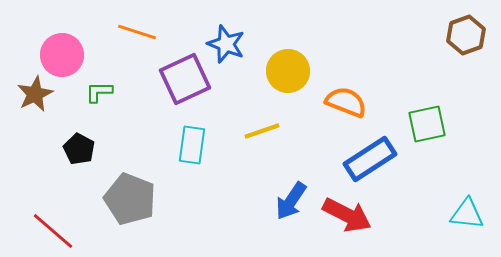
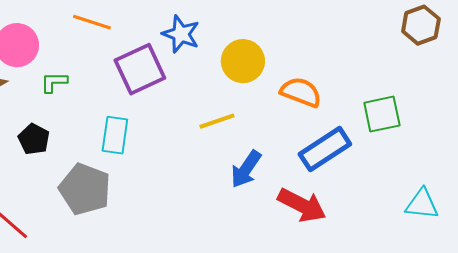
cyan rectangle: (192, 145) -> (115, 135), moved
blue arrow: (291, 201) -> (246, 169), moved

